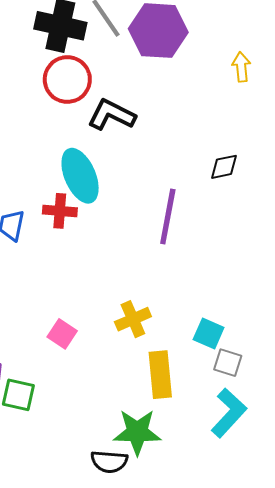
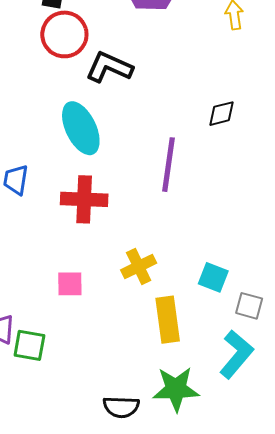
red cross: (60, 211) -> (84, 199), moved, size x1.4
pink square: (62, 334) -> (70, 284), turned -32
gray square: (228, 363) -> (249, 306), moved
green star: (137, 432) -> (176, 389), moved

